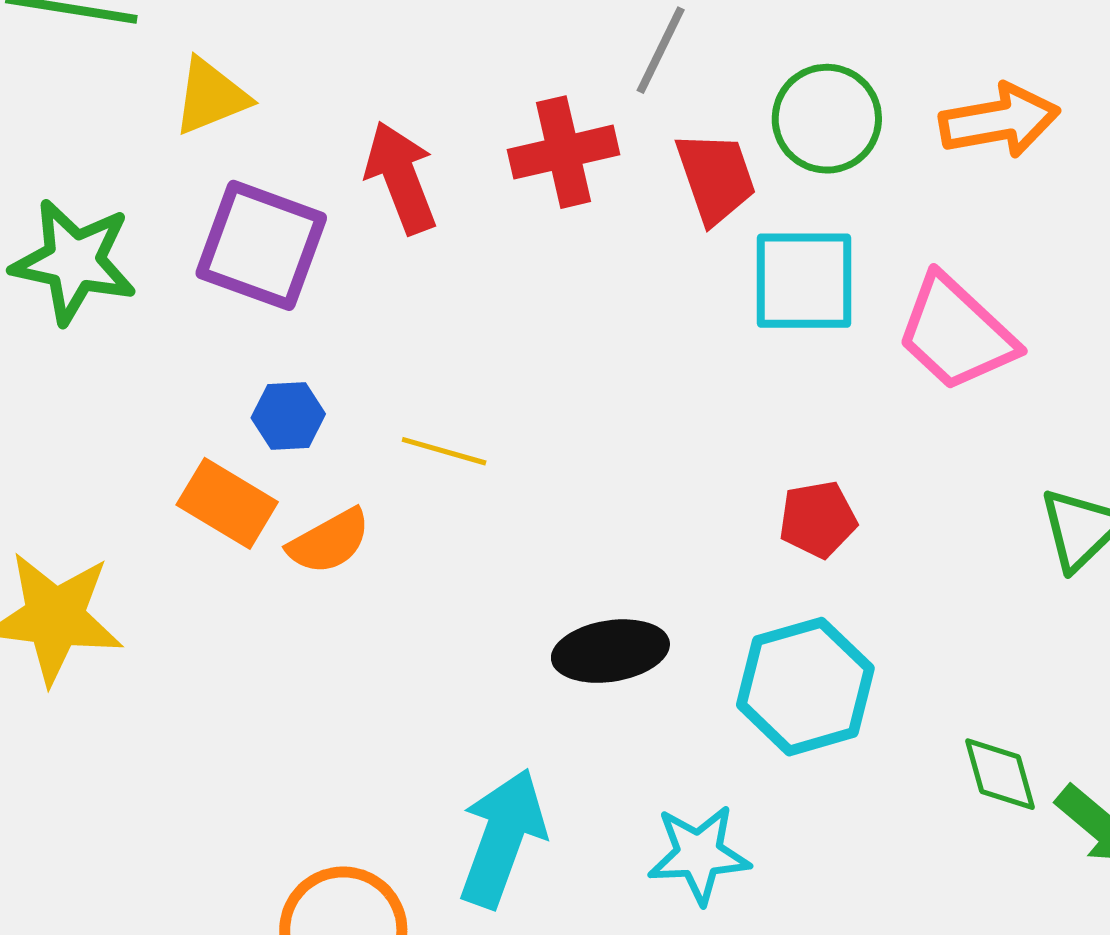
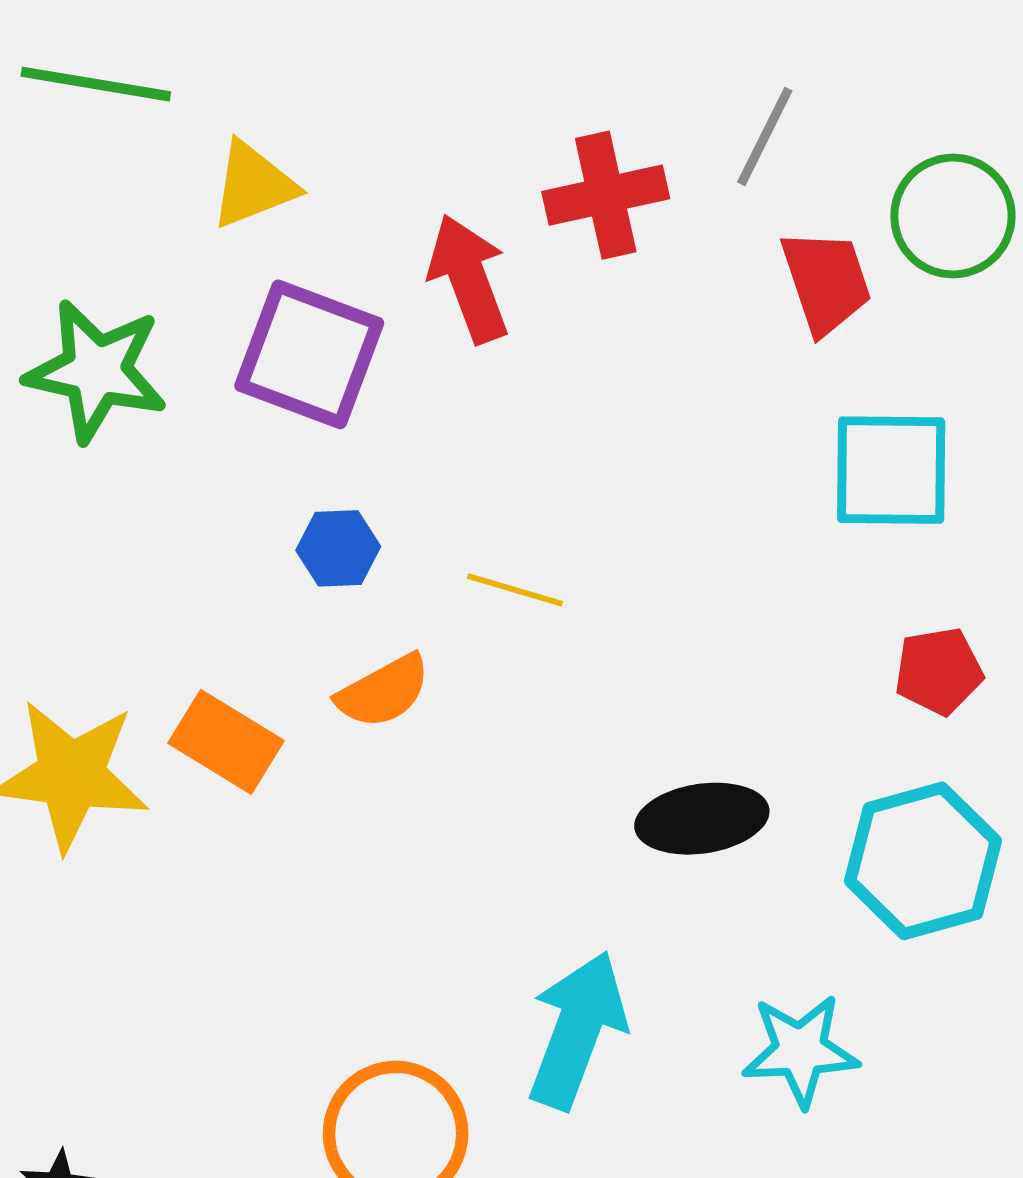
red cross: (564, 152) -> (606, 195), moved
cyan square: (804, 281) -> (891, 470), moved
orange rectangle: (227, 503) -> (226, 742), moved

